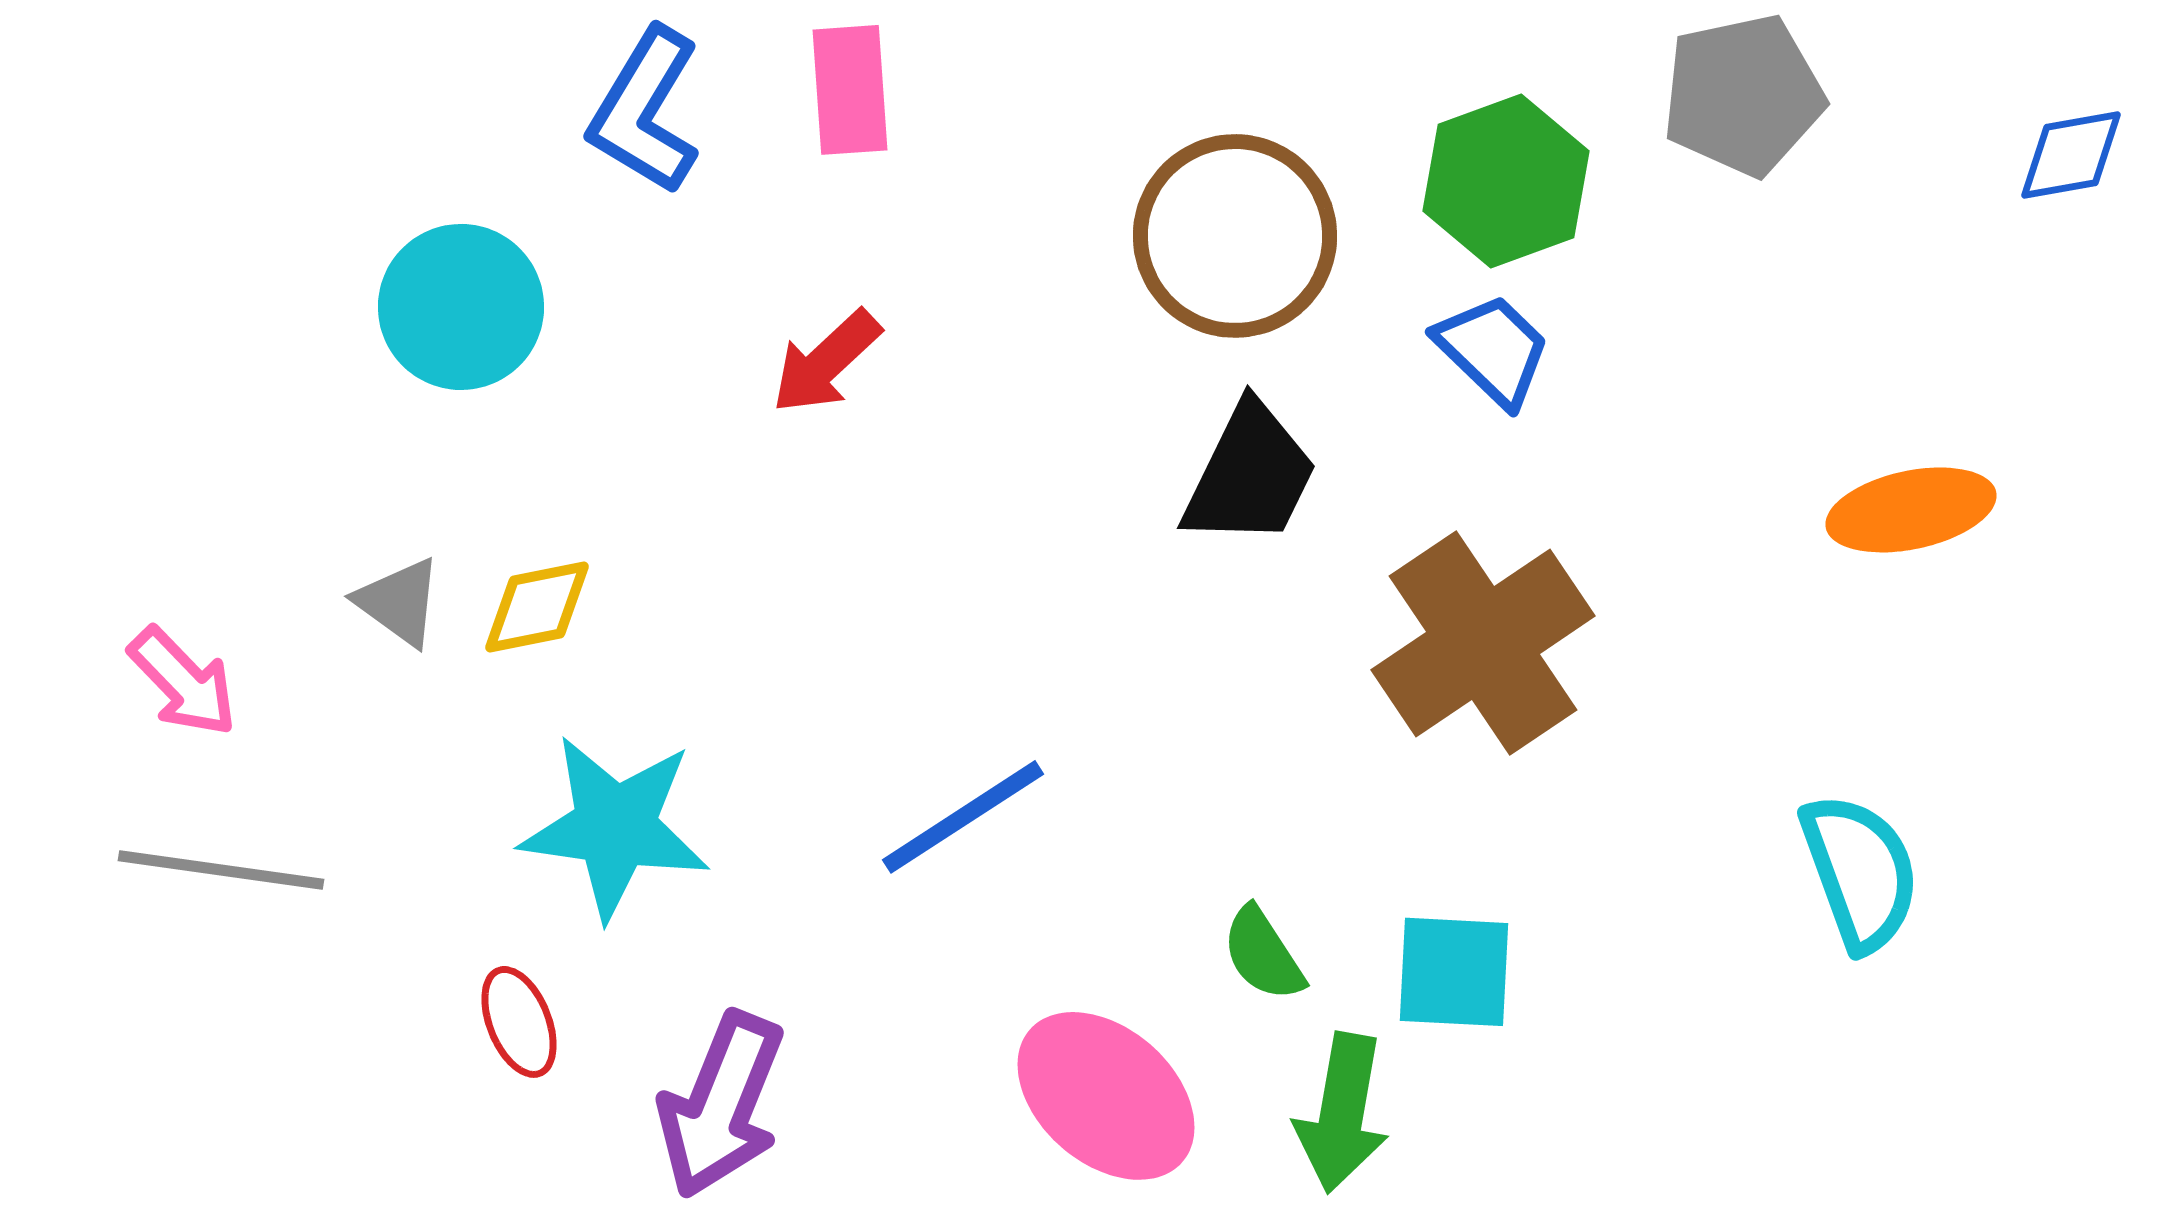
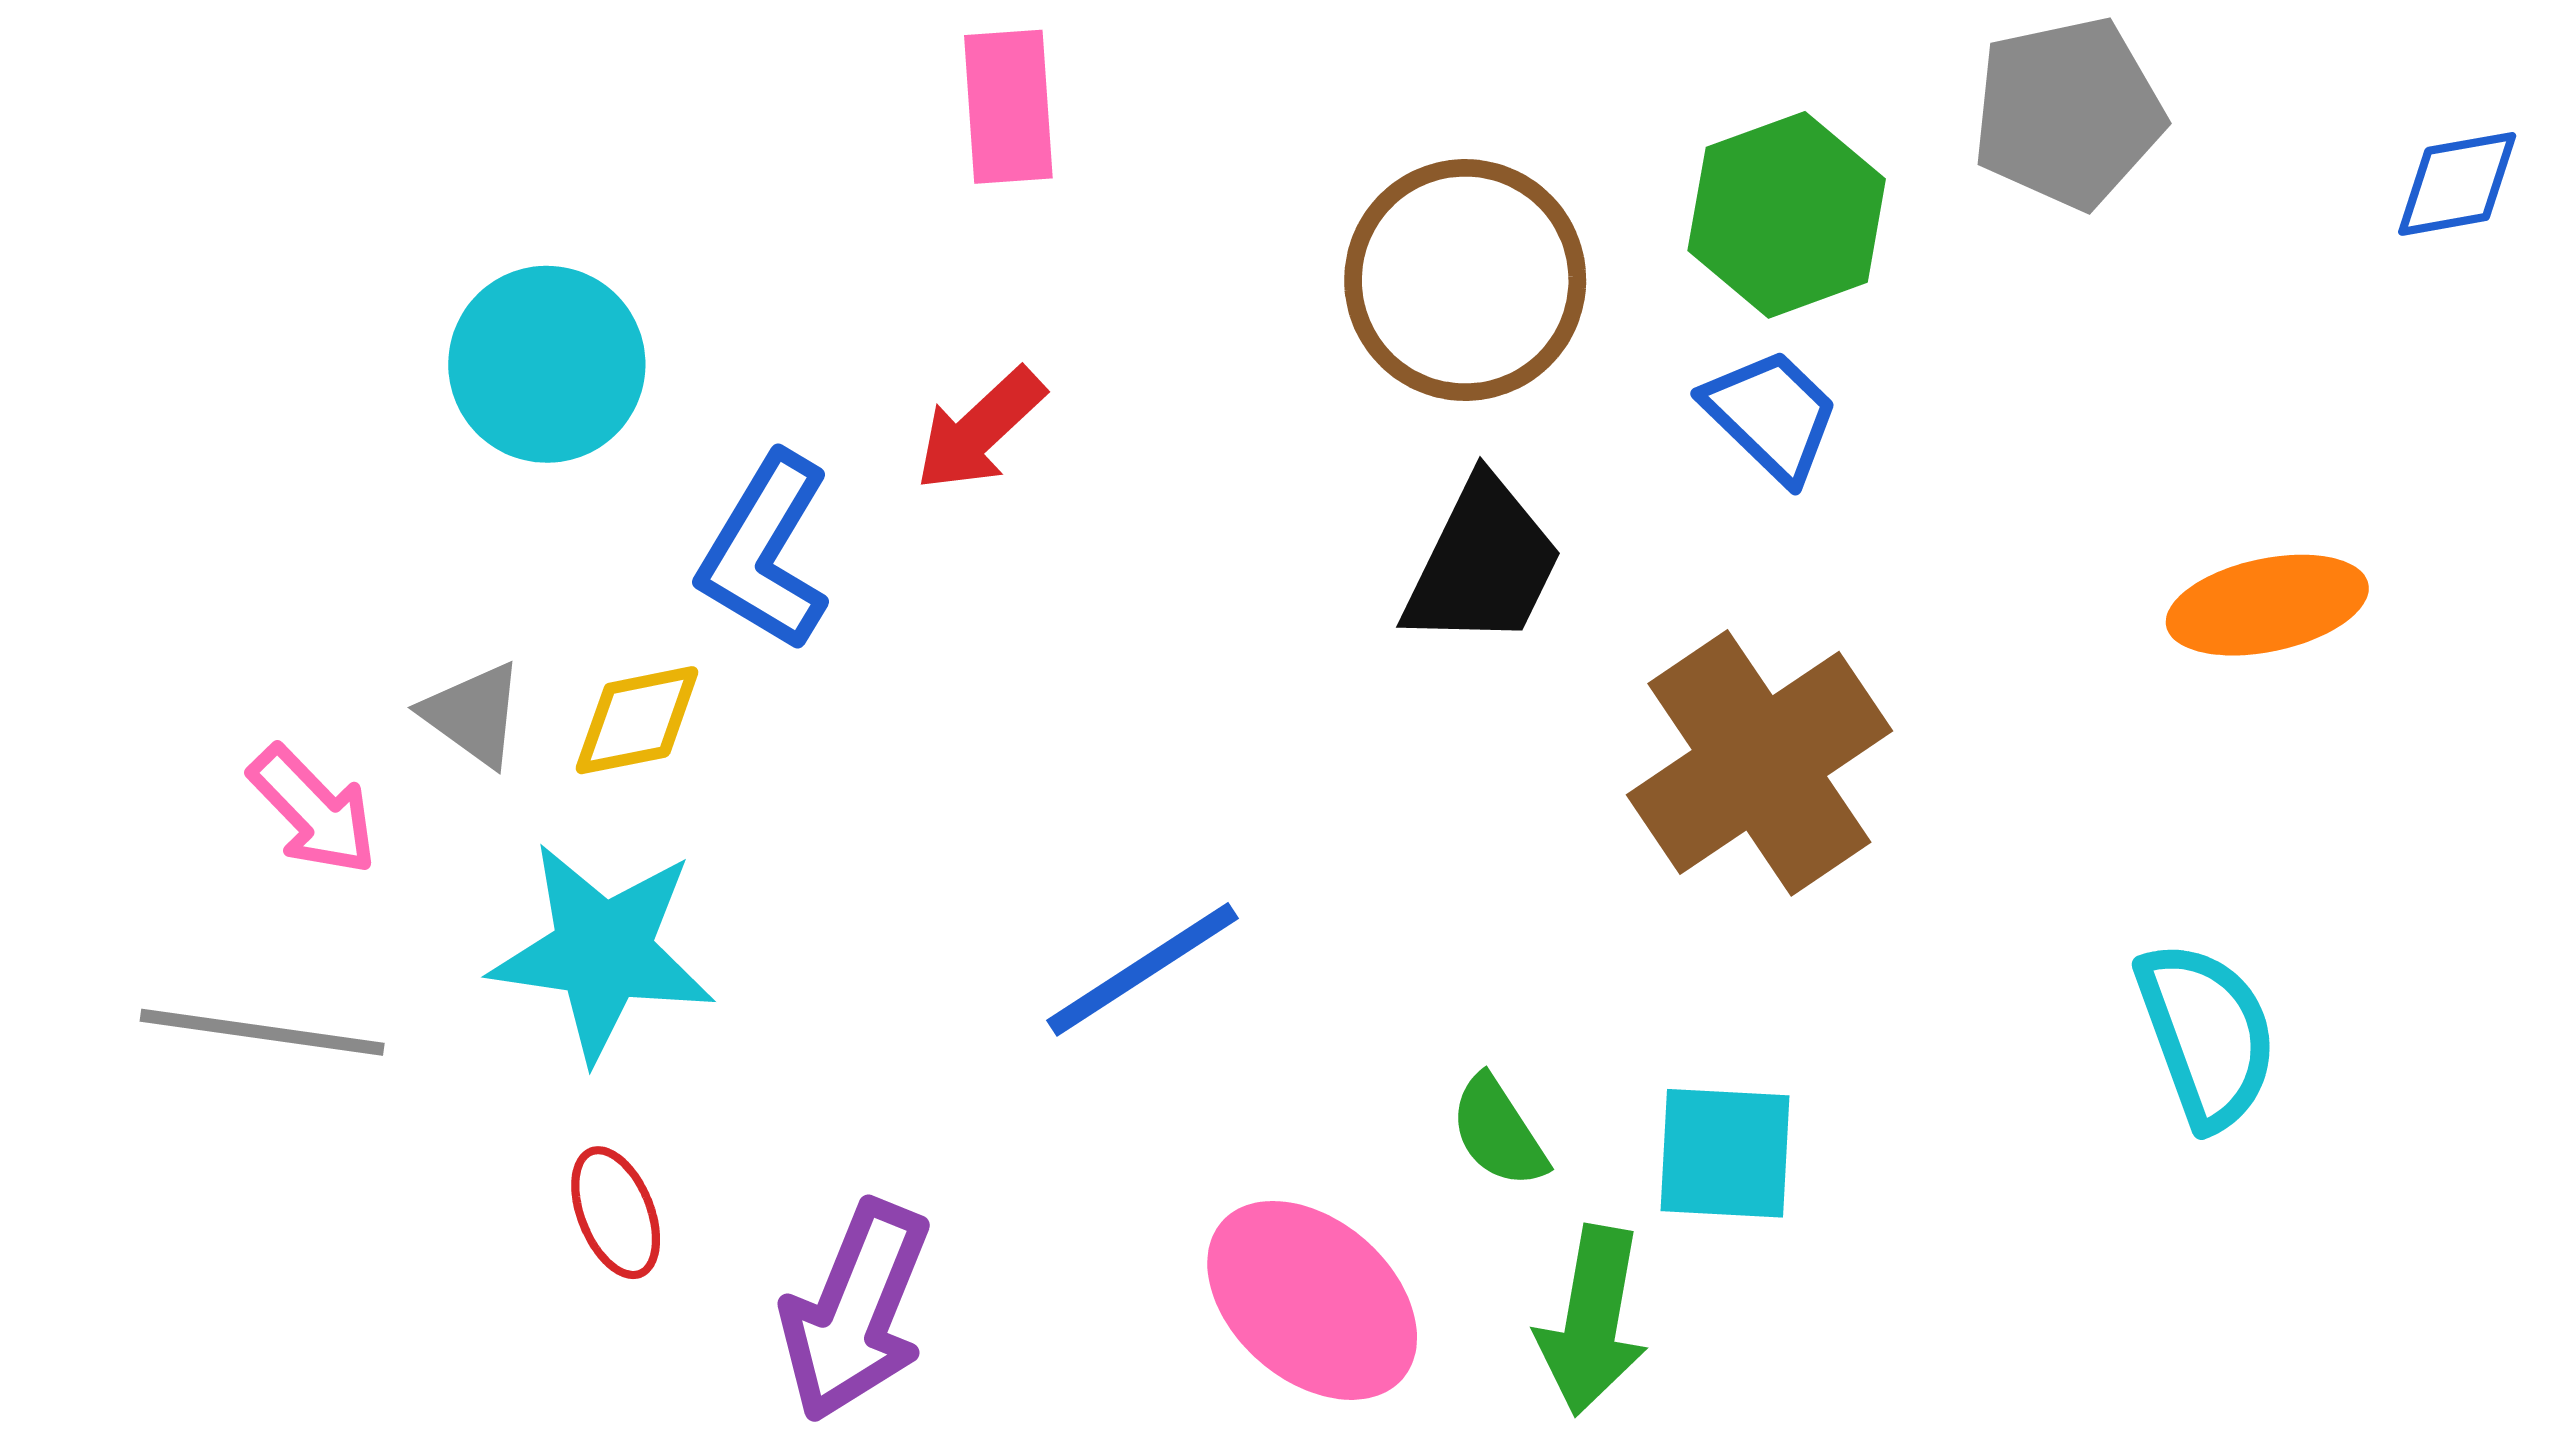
blue L-shape: (645, 111) -> (765, 552), moved
pink arrow: (183, 682) -> (313, 810), moved
cyan star: (615, 827) -> (603, 952), moved

